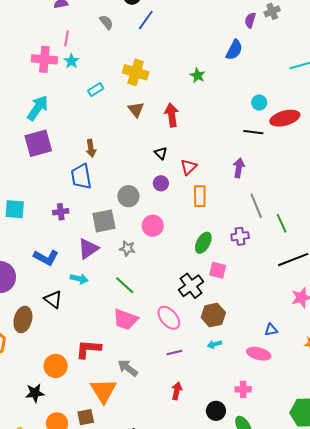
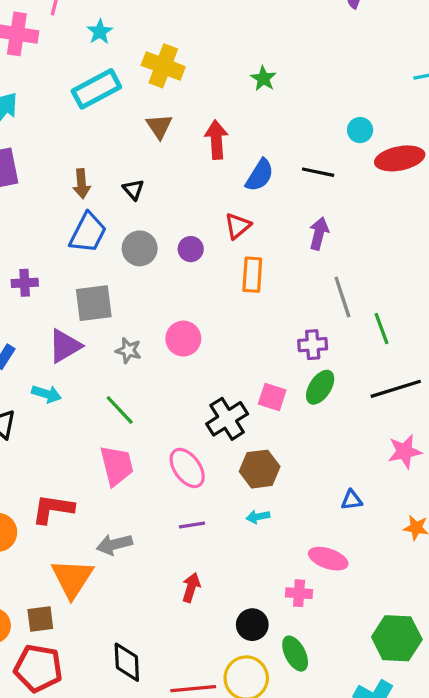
blue semicircle: (234, 50) -> (260, 175), moved
cyan star: (71, 61) -> (100, 32), moved
cyan rectangle: (96, 90) -> (96, 89), size x1.8
black line: (253, 132) -> (318, 172), moved
black triangle: (161, 153) -> (133, 190), moved
blue trapezoid: (81, 177) -> (88, 233), moved, turned -148
gray circle: (128, 196) -> (140, 248), moved
pink circle: (153, 226) -> (183, 339), moved
green ellipse: (203, 243) -> (320, 387), moved
pink trapezoid: (125, 320) -> (117, 466), turned -128
pink ellipse: (259, 354) -> (328, 559), moved
gray arrow: (128, 368) -> (114, 544), turned -55

